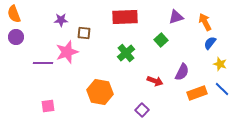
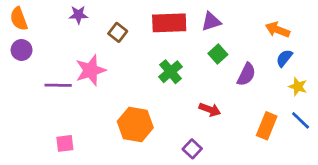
purple triangle: (176, 17) -> (211, 22), moved
purple star: (61, 20) -> (78, 15), moved
orange arrow: (205, 22) -> (278, 30), turned -42
brown square: (84, 33) -> (118, 32), moved, turned 32
purple semicircle: (182, 72) -> (246, 74), moved
orange rectangle: (197, 93) -> (267, 126), turned -48

